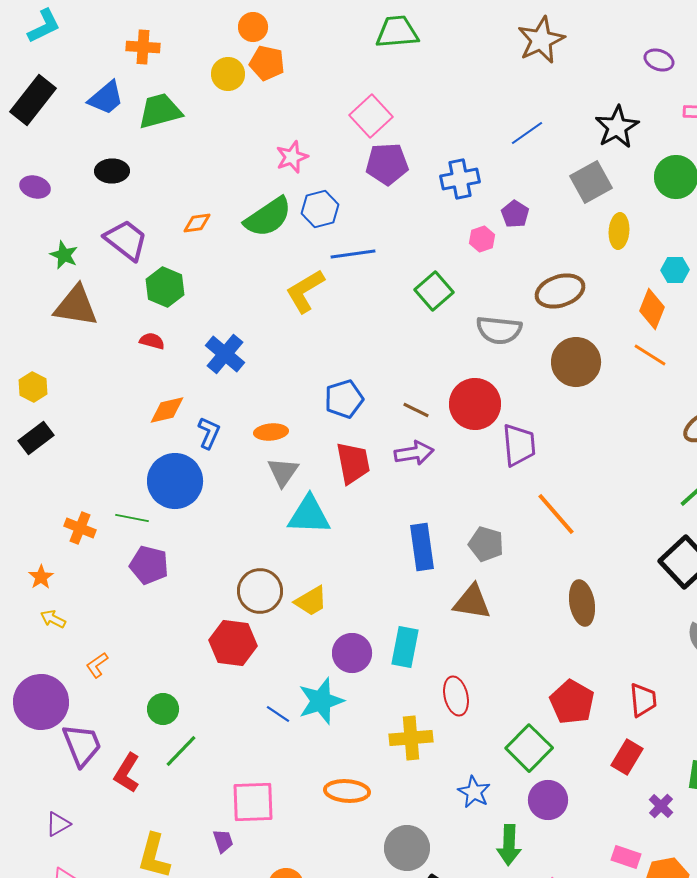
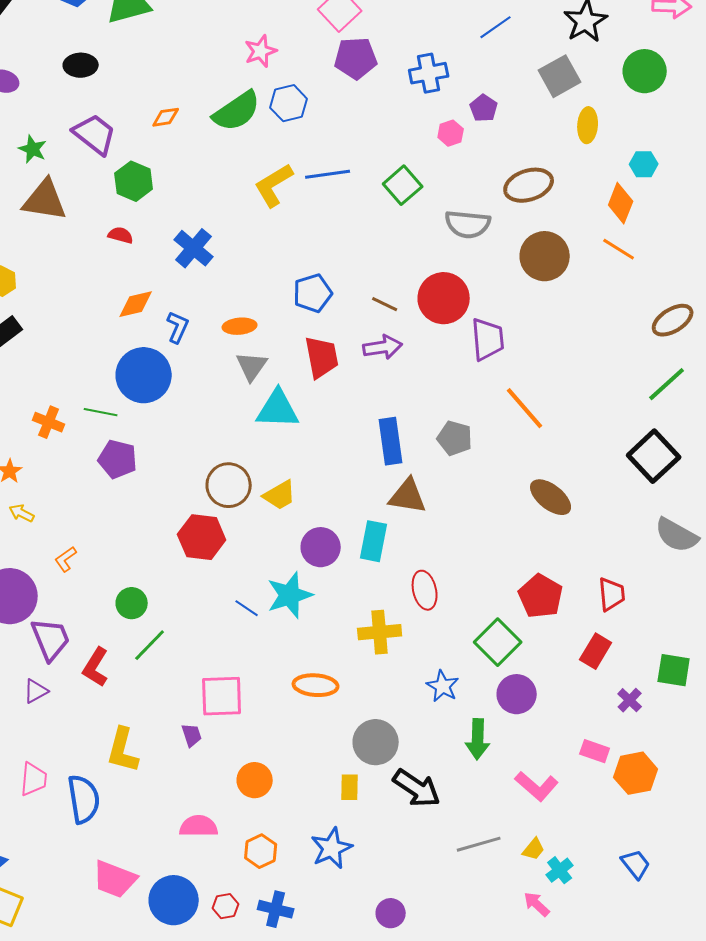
blue line: (353, 254) -> (328, 174), moved
brown triangle: (472, 602) -> (408, 496), moved
brown ellipse: (582, 603) -> (551, 497), turned -42
purple triangle: (58, 824) -> (36, 691), moved

